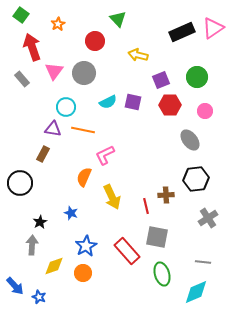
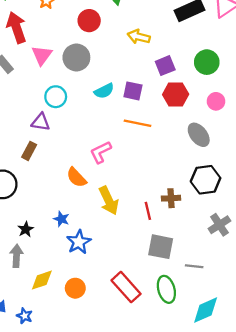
orange line: (83, 130) -> (138, 123), moved
orange semicircle: (84, 177) -> (76, 177), turned -66
blue star: (86, 246) -> (79, 242), moved
red rectangle: (127, 251) -> (126, 287), moved
gray line: (203, 262) -> (194, 266), moved

